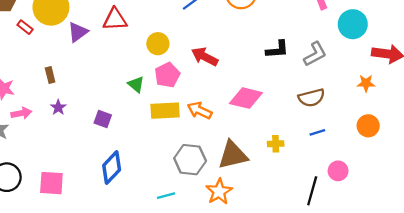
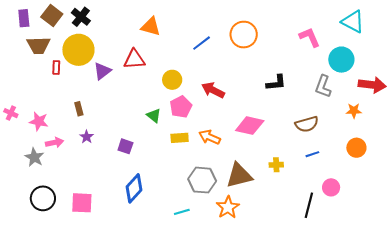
red rectangle: (25, 27) -> (56, 68), turned 56
gray L-shape: (315, 54) -> (323, 86), moved, turned 140
yellow rectangle: (165, 111) -> (180, 138), size x0.7

